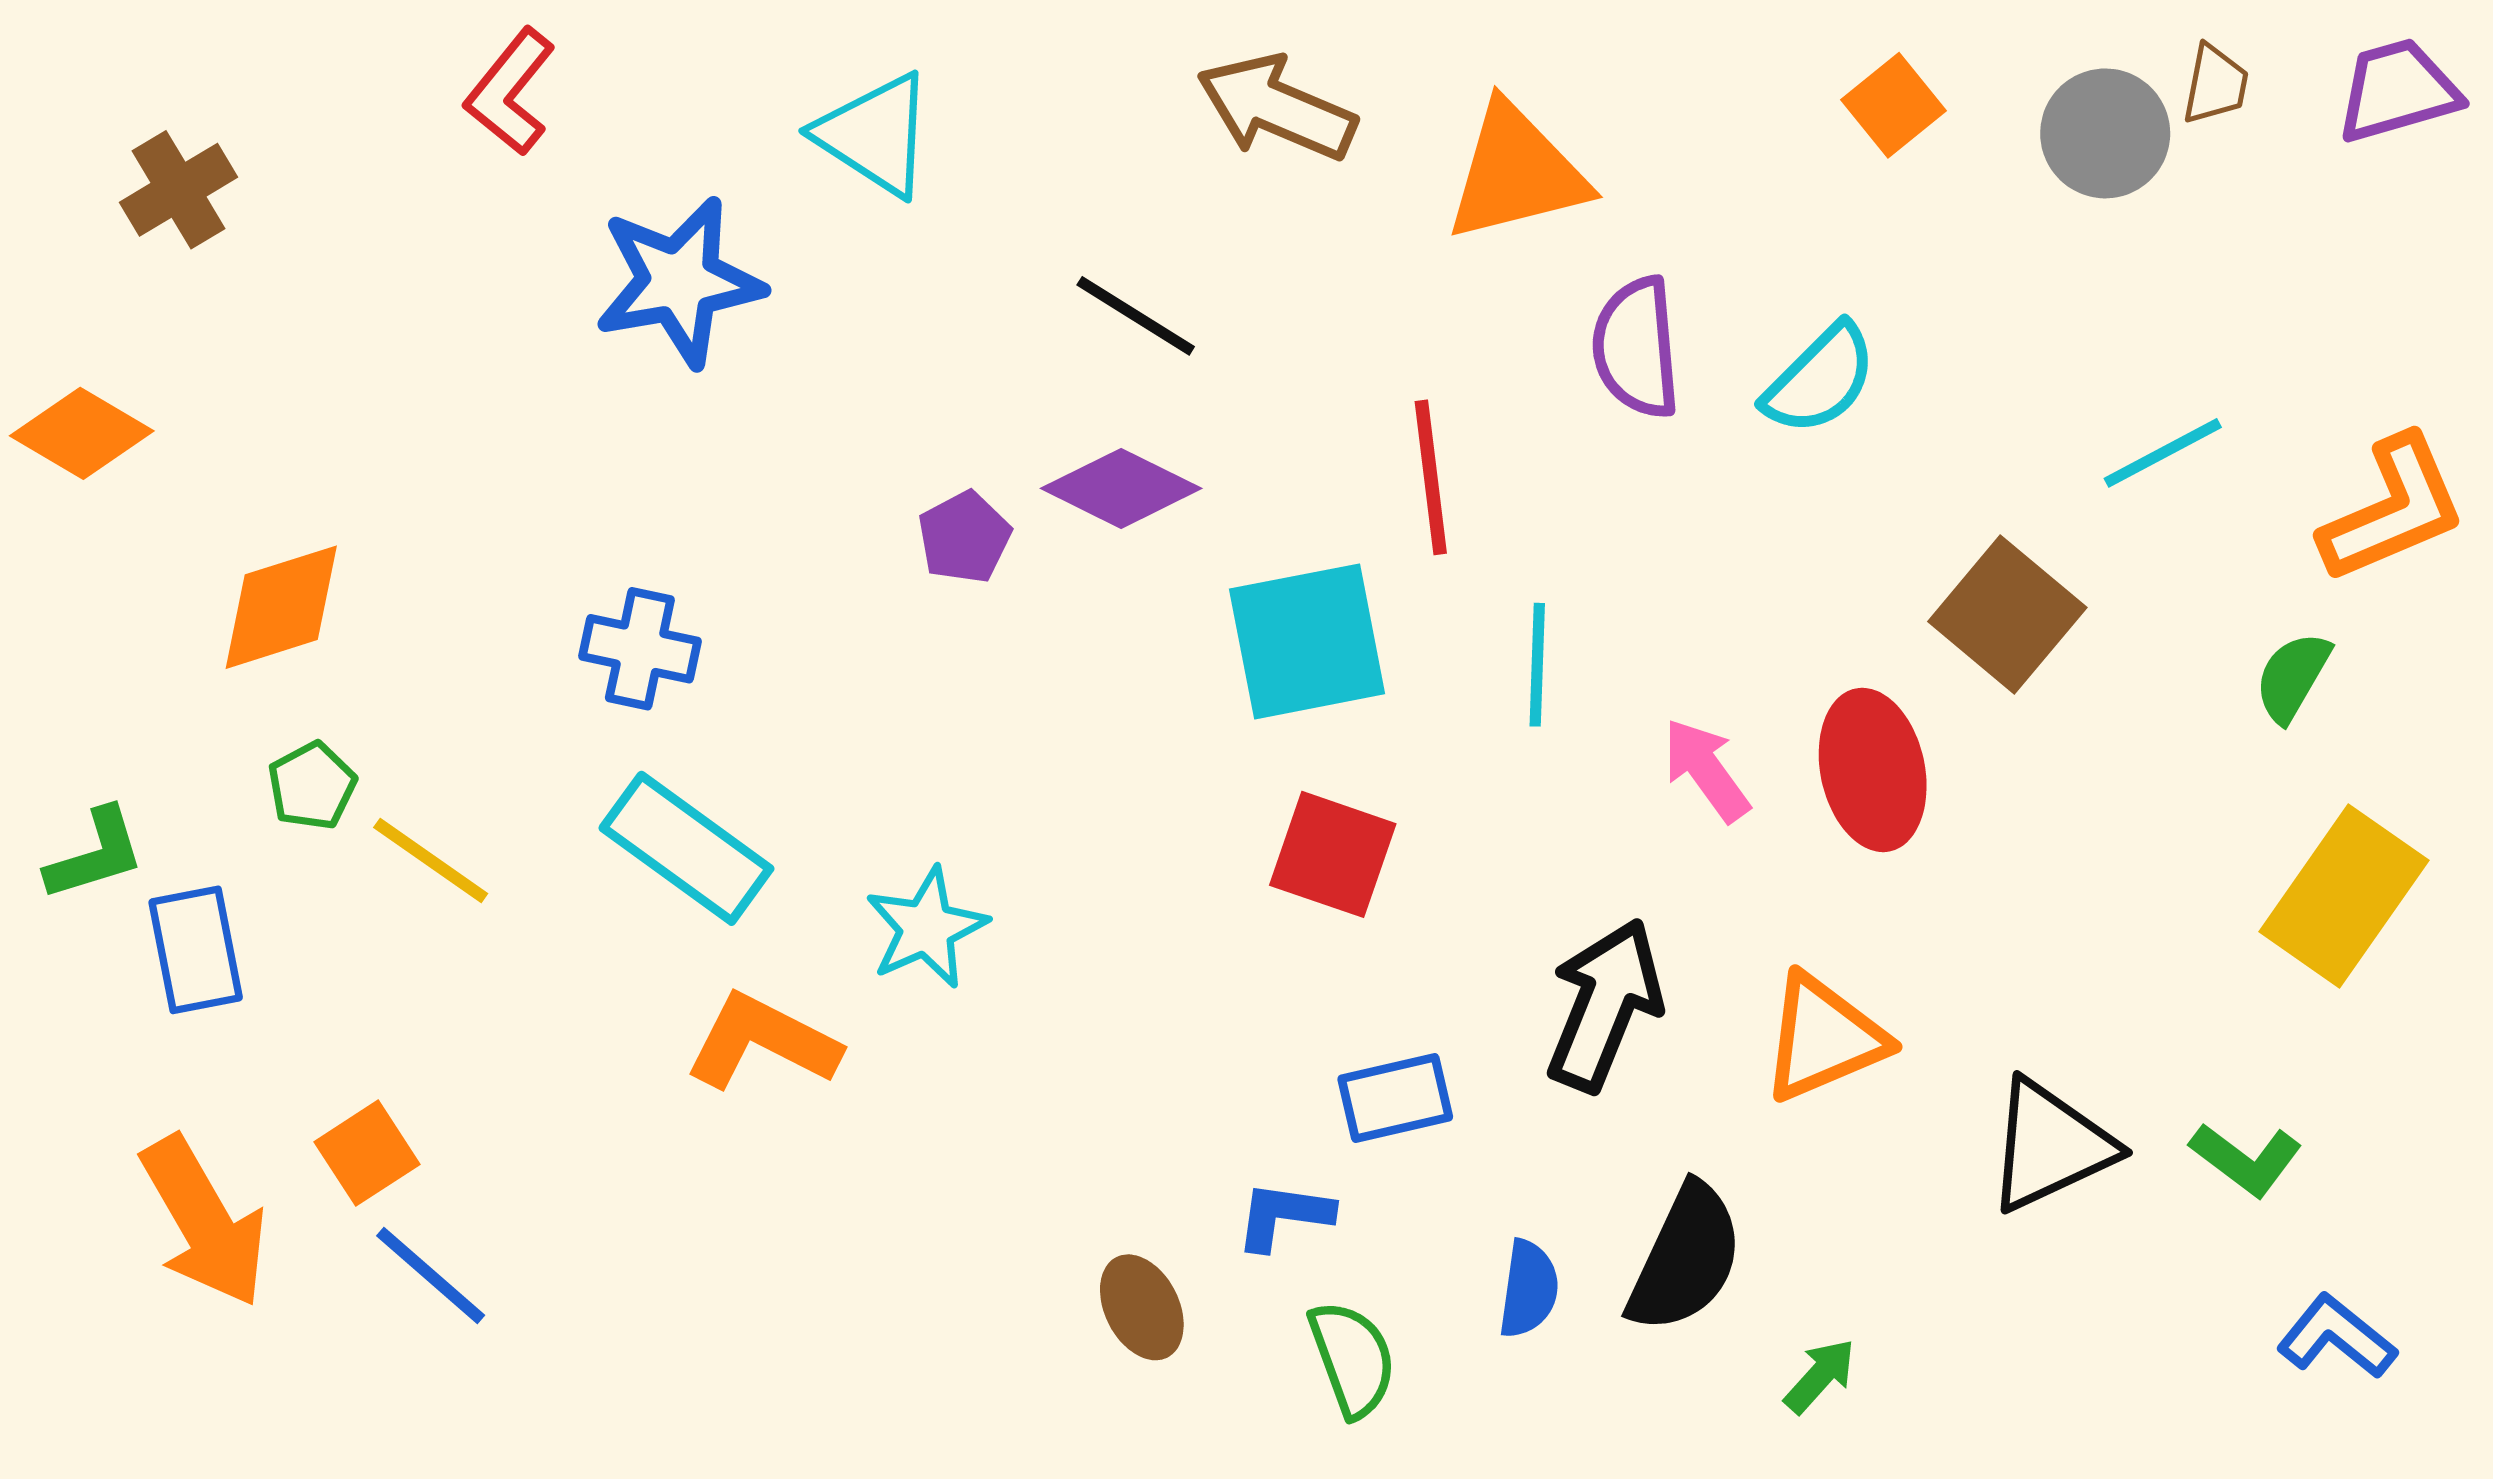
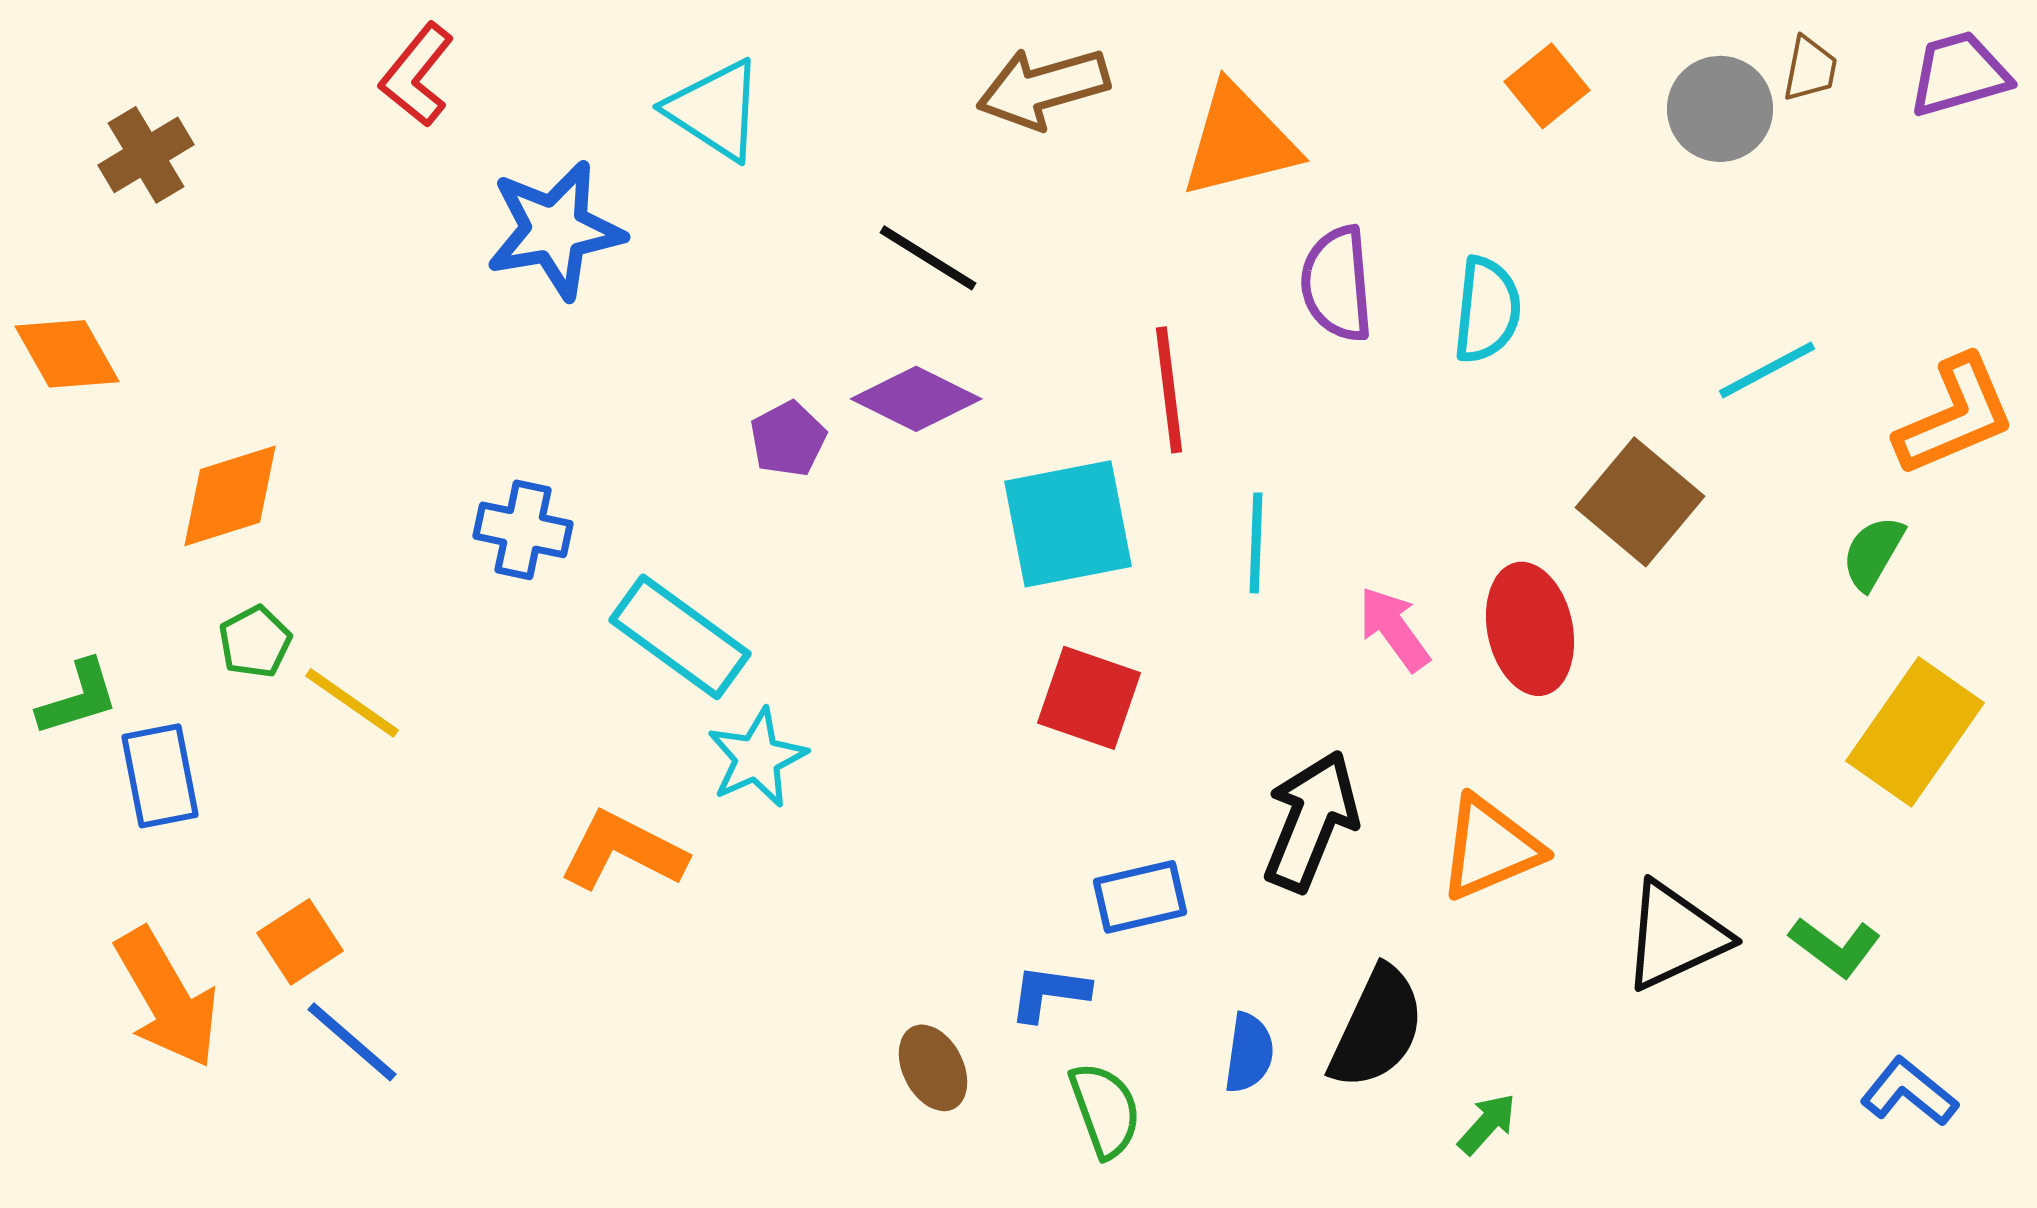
brown arrow: (1276, 108) -> (1043, 88), turned -39
cyan semicircle: (1820, 379) -> (1487, 310), turned -39
orange diamond: (82, 433) -> (67, 354), turned 30
cyan rectangle: (686, 848) -> (680, 637), moved

